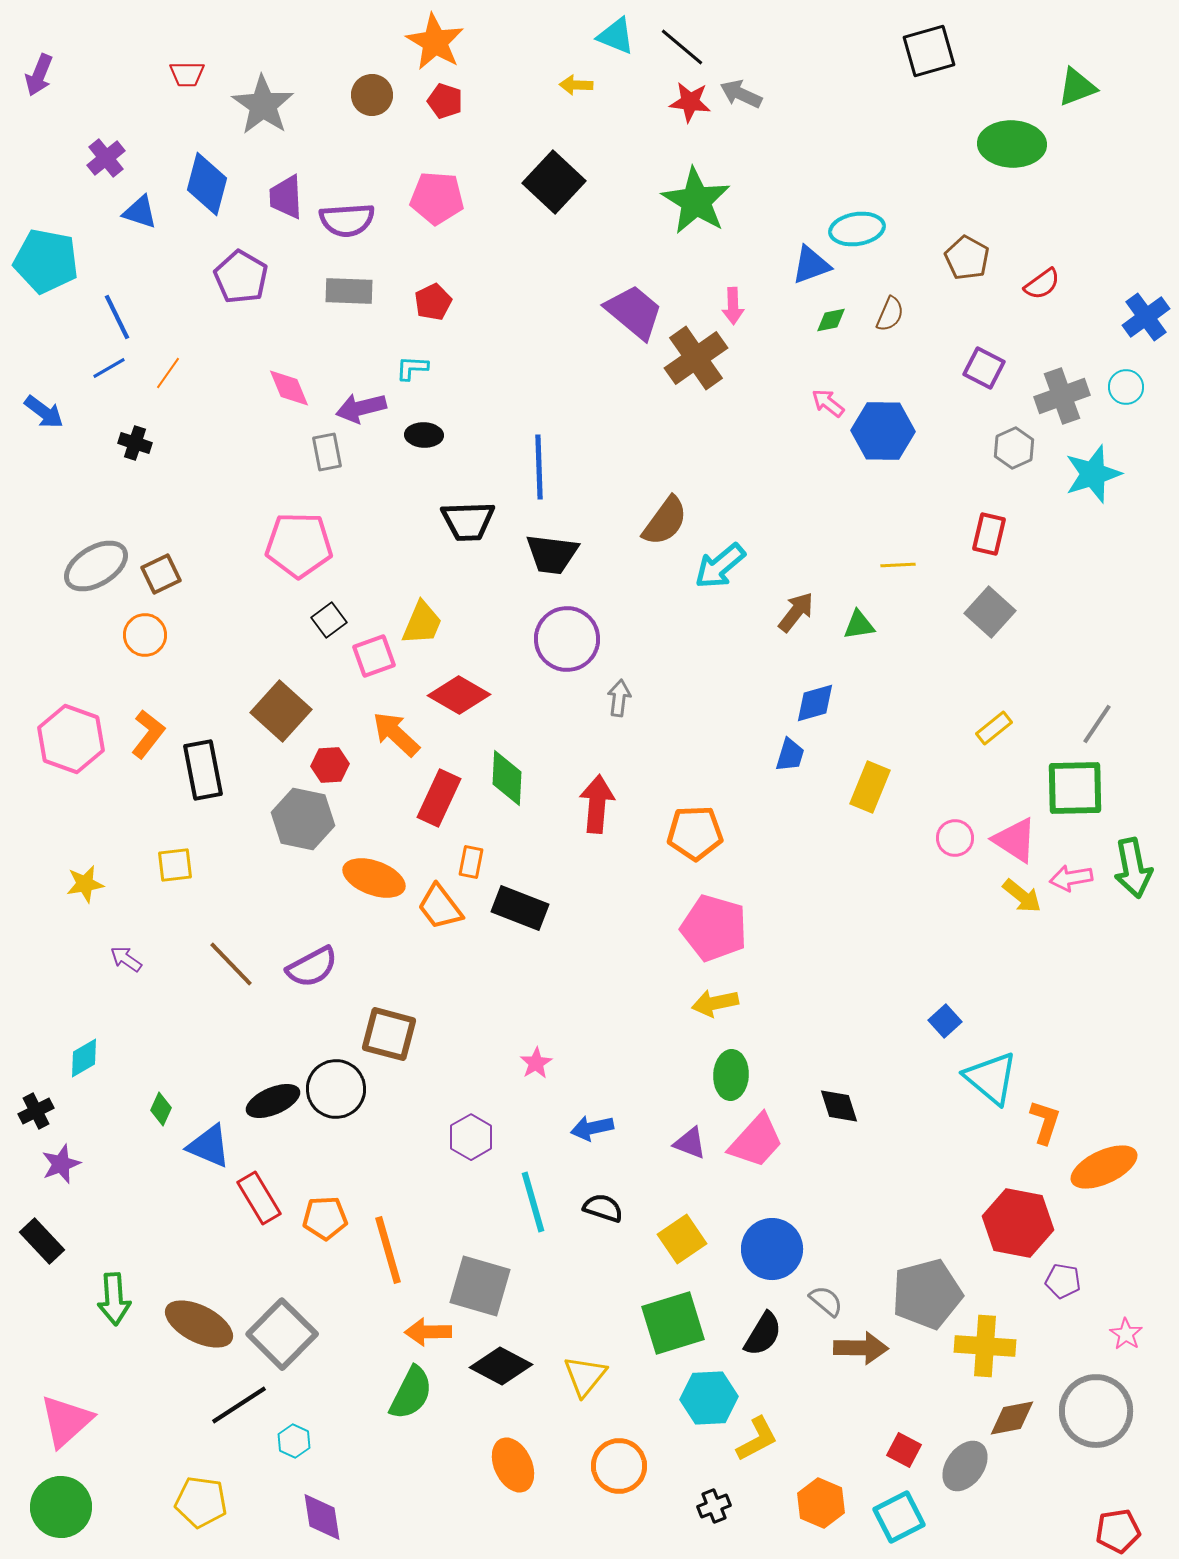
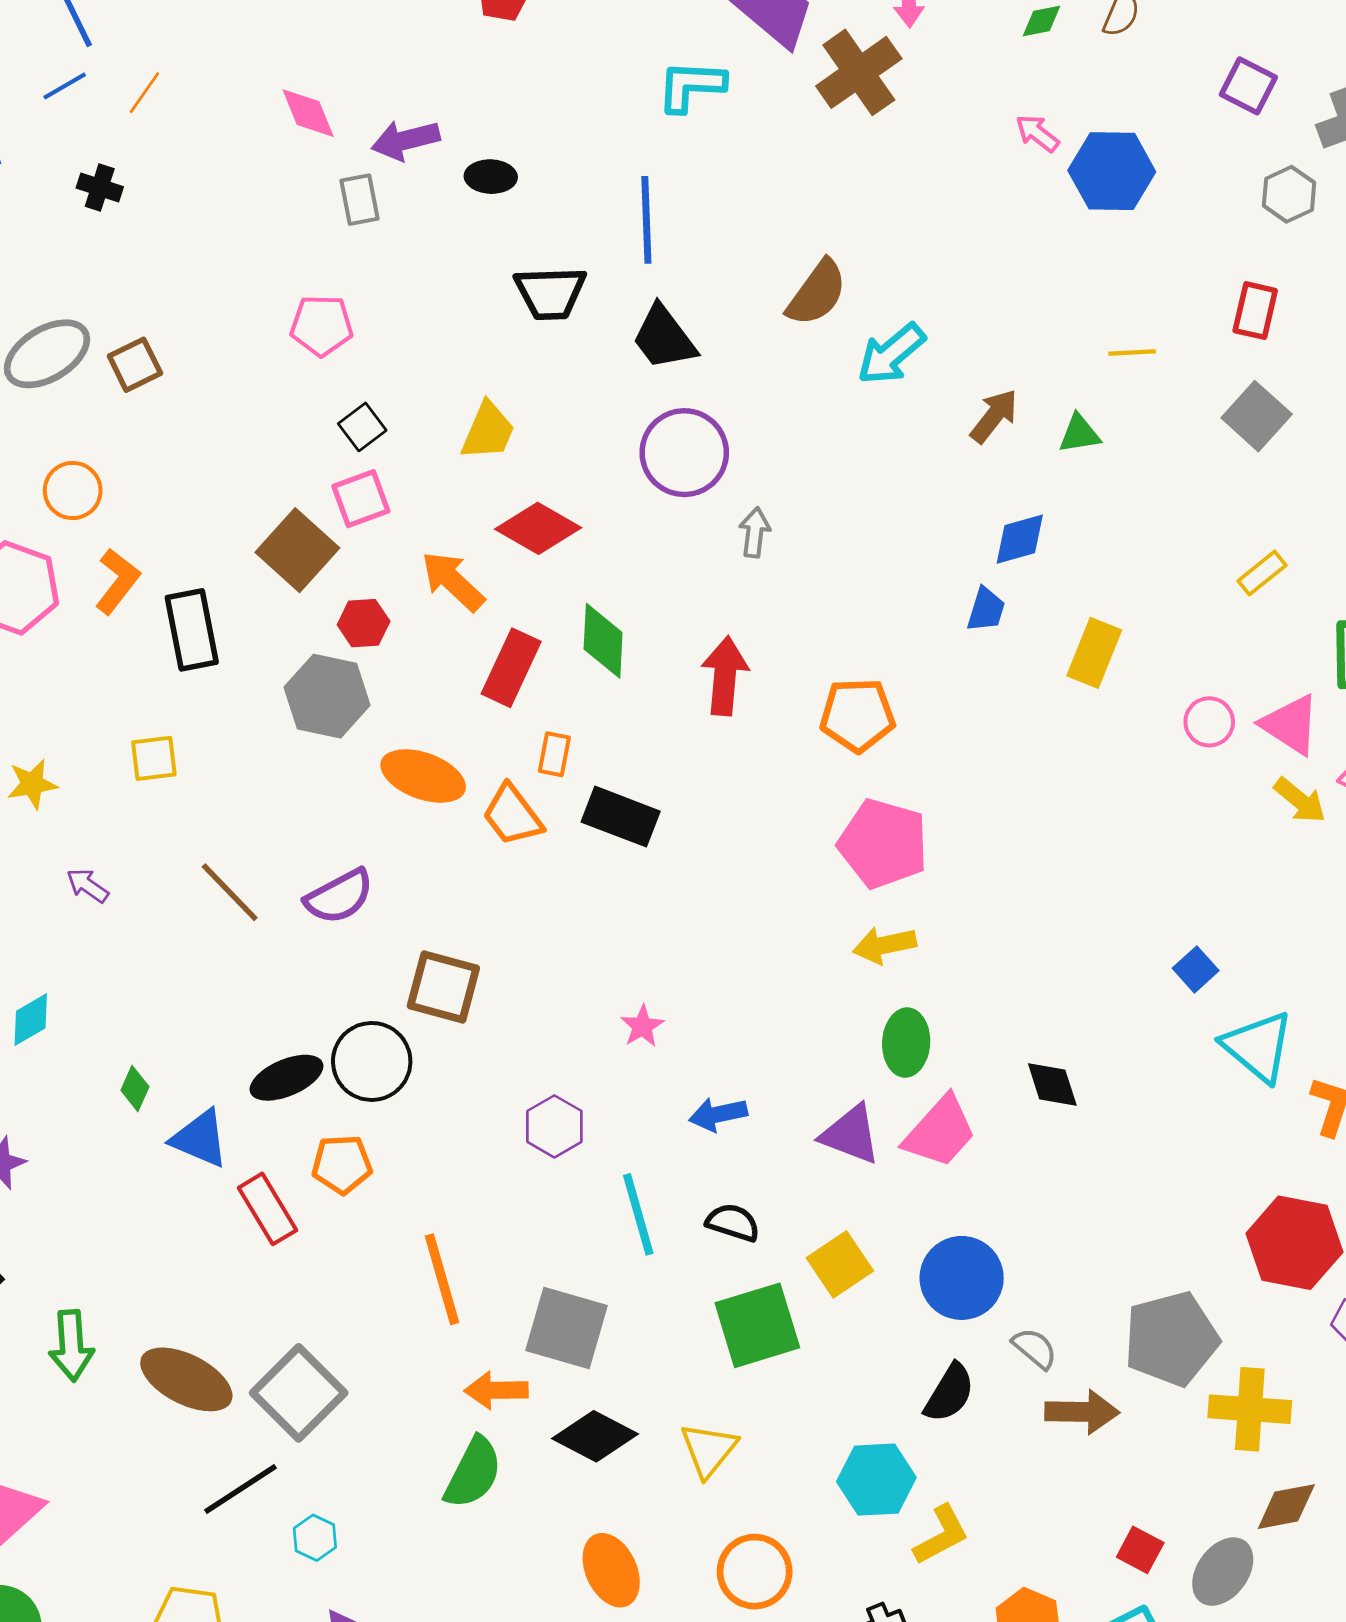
cyan L-shape: (412, 368) -> (691, 86), moved, size x1.6
pink pentagon: (299, 545) -> (322, 325), size x0.7
black trapezoid: (552, 554) -> (664, 338), turned 46
orange circle: (145, 635) -> (73, 491), moved
pink square: (374, 656) -> (361, 499), moved
purple triangle: (690, 1143) -> (851, 1135), size x1.4
orange pentagon: (325, 1218) -> (342, 1164), moved
green square: (673, 1323) -> (757, 1325), moved

